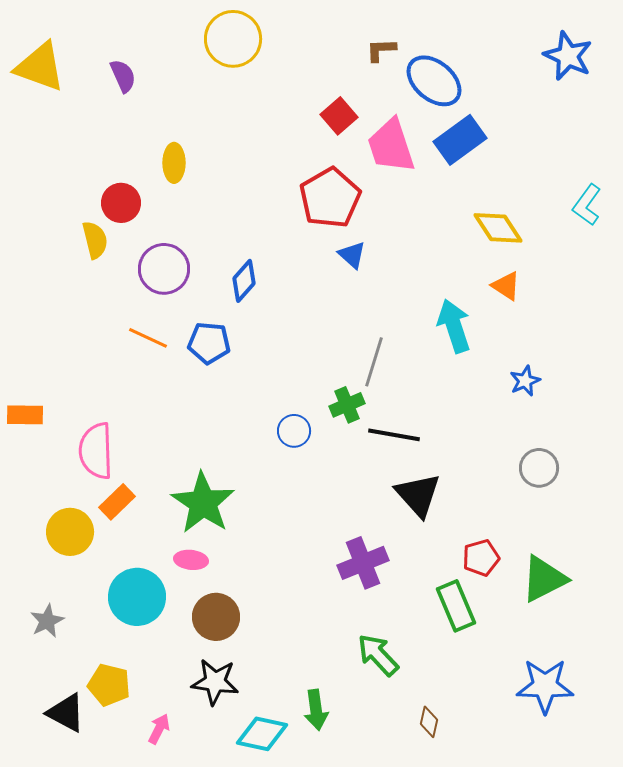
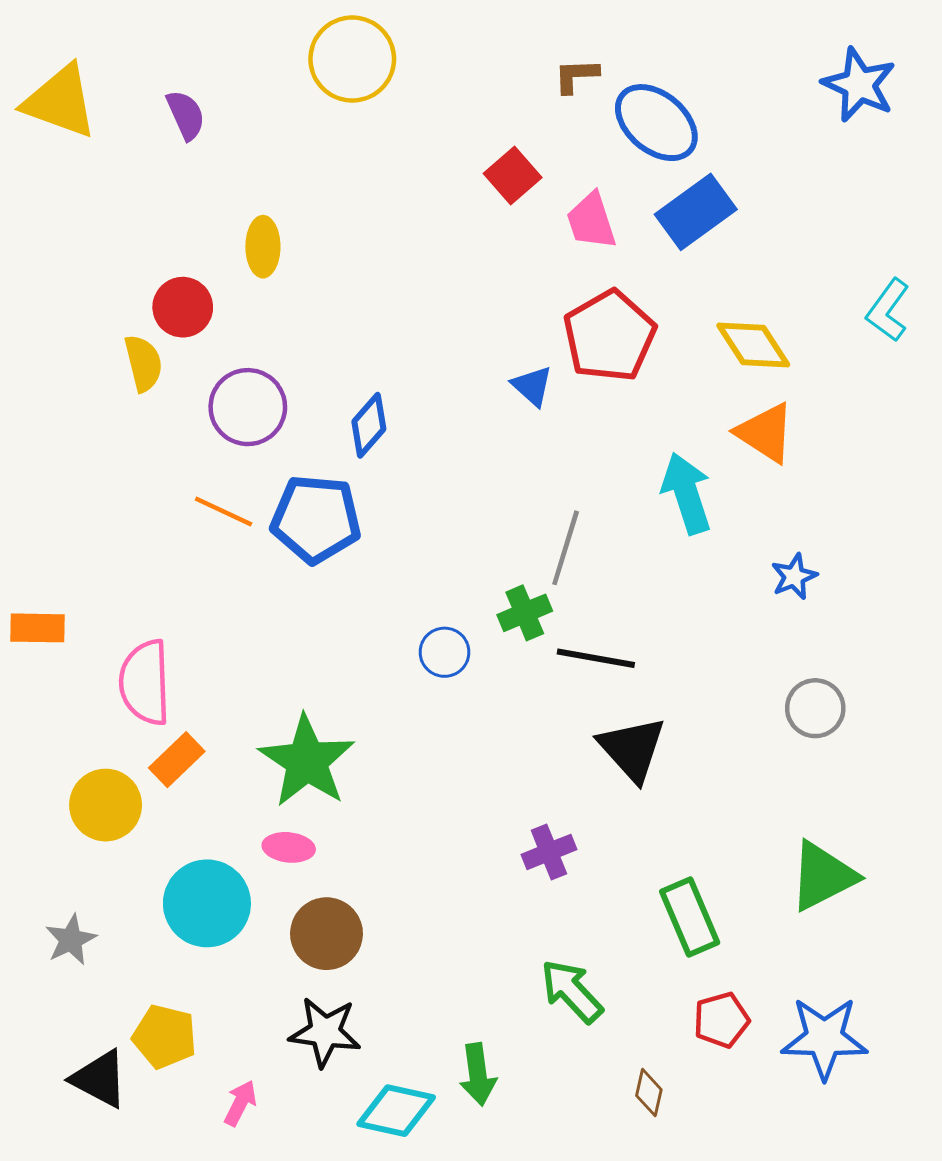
pink trapezoid: (391, 146) -> (591, 221), size x0.7
red pentagon: (330, 198) -> (609, 336), moved
orange triangle: (506, 286) -> (765, 433), size x1.4
blue pentagon: (209, 343) -> (316, 519), size x1.4
red pentagon: (481, 558) -> (721, 1020), moved
purple cross: (363, 563) -> (549, 852), size x0.7

